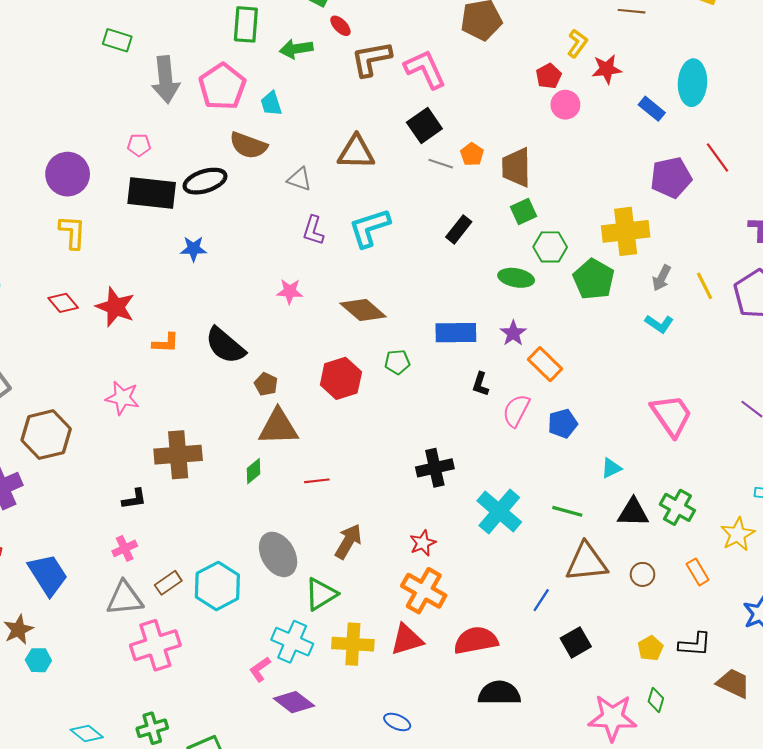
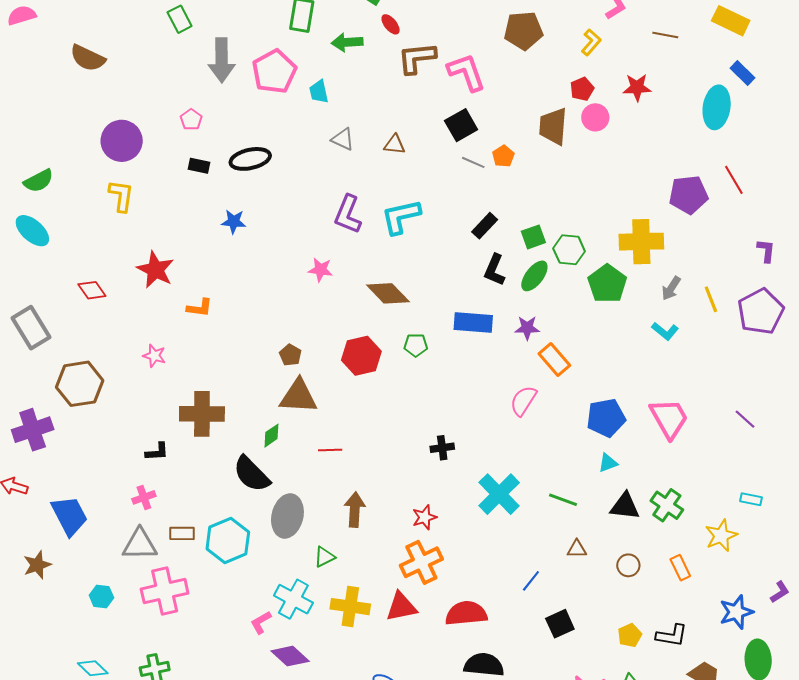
green rectangle: (117, 40) -> (180, 19), turned 40
yellow L-shape: (577, 43) -> (591, 42), moved
blue rectangle: (652, 109) -> (742, 73), moved
pink pentagon: (139, 145) -> (191, 120), turned 30
brown semicircle: (248, 145) -> (88, 58), moved
brown triangle: (356, 152) -> (395, 144), size x0.6
brown trapezoid: (516, 167) -> (553, 126), moved
gray triangle: (299, 179) -> (343, 139), moved
black rectangle: (152, 193) -> (199, 166), size x0.5
green square: (523, 211) -> (533, 237), moved
purple L-shape: (313, 230) -> (348, 214), size x1.4
green ellipse: (516, 278) -> (534, 276), turned -68
red diamond: (63, 303) -> (92, 290), moved
purple star: (513, 333) -> (527, 328), turned 30
black semicircle: (225, 345) -> (251, 474), moved
black L-shape: (480, 384) -> (495, 270), moved, size x1.4
pink star: (122, 398) -> (154, 356), size x0.7
blue pentagon: (563, 423) -> (606, 418), moved, size x1.4
black cross: (435, 468) -> (442, 448), size x0.7
brown arrow: (348, 541) -> (355, 510), turned -32
gray ellipse: (278, 554) -> (287, 516), turned 39
brown triangle: (586, 562) -> (577, 549), size x0.5
brown rectangle: (168, 583) -> (182, 533), turned 30
orange cross: (424, 591) -> (421, 562), turned 30
green triangle: (321, 594) -> (324, 557), size x0.7
cyan hexagon: (38, 660) -> (101, 596), moved

